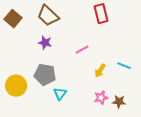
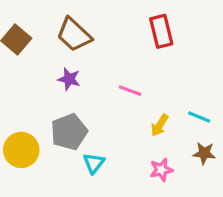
pink line: (82, 50) -> (130, 91), turned 48
gray pentagon: (45, 75) -> (69, 132), turned -30
brown star: (119, 102) -> (204, 153), moved

